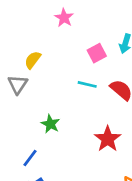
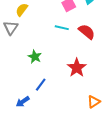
blue line: (30, 158) -> (41, 85), moved

